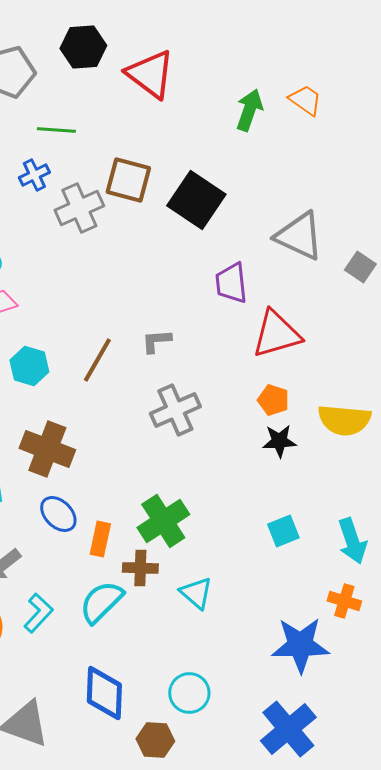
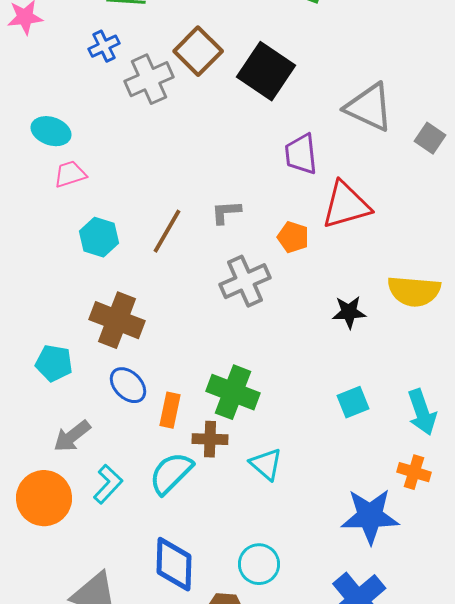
brown square: (128, 180) -> (198, 51), turned 30
orange pentagon: (273, 400) -> (293, 237), moved
green cross: (163, 521) -> (233, 392), turned -36

